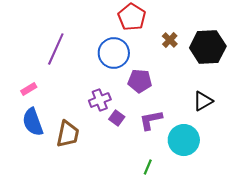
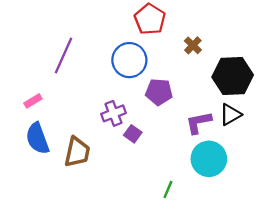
black hexagon: (208, 47) -> (233, 76), moved
purple L-shape: (151, 120) -> (199, 122), moved

